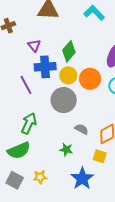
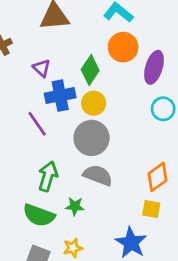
orange circle: (90, 79) -> (123, 47), moved
gray semicircle: (82, 129) -> (98, 175), moved, size x1.5
green semicircle: (19, 150) -> (39, 215), turned 50
green star: (66, 150) -> (75, 206), moved

